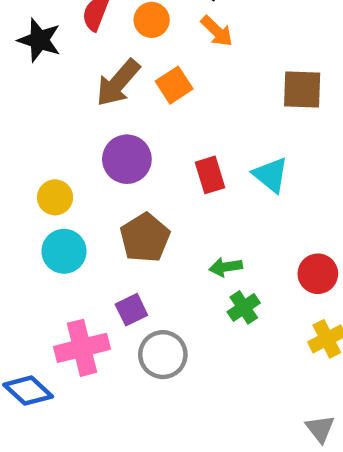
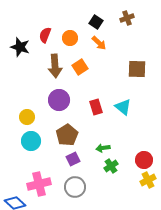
brown arrow: (118, 83) -> (55, 66), turned -45
red circle: (318, 274) -> (144, 160), moved
purple square: (131, 310) -> (73, 159), moved

